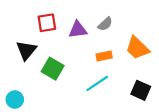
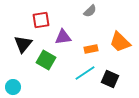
gray semicircle: (105, 24) -> (90, 11), moved
purple triangle: (78, 30) -> (63, 37), moved
black square: (141, 90) -> (110, 79), moved

